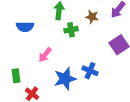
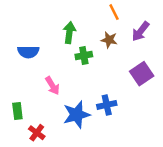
pink arrow: (45, 55) -> (52, 86), turned -70
blue cross: (90, 71) -> (107, 105), turned -35

